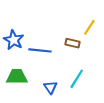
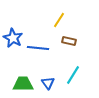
yellow line: (89, 27) -> (59, 20), moved
green trapezoid: (17, 77) -> (23, 84), moved

